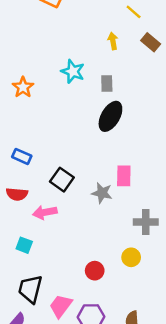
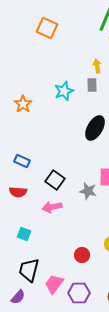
cyan star: (73, 71) -> (64, 91), turned 30
gray rectangle: (107, 84) -> (92, 85), moved
pink arrow: (45, 212) -> (52, 207), moved

